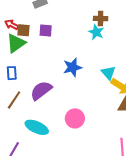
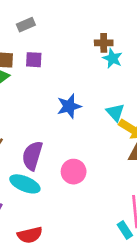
cyan star: (96, 32) -> (112, 58), moved
purple semicircle: (41, 90) -> (32, 156), moved, turned -35

